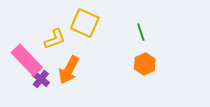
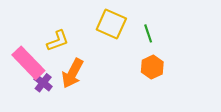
yellow square: (85, 23) -> (111, 24), moved

